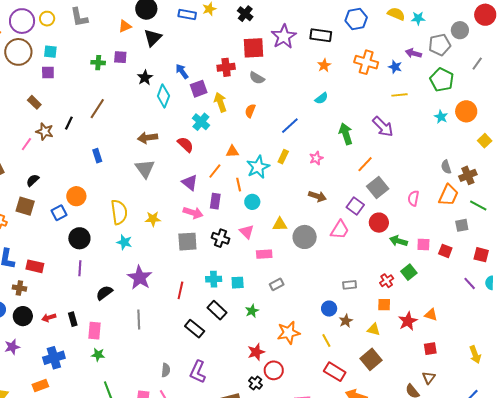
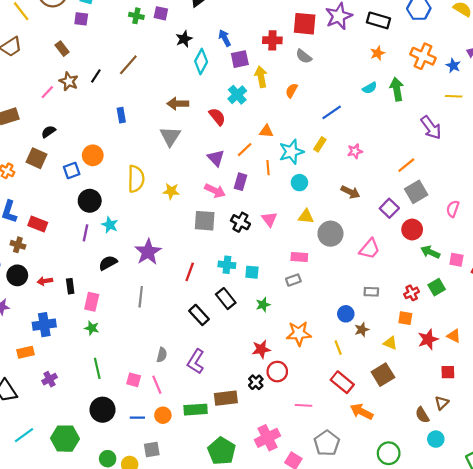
green arrow: (346, 134) -> (397, 89), moved
cyan circle: (252, 202) -> (299, 183), moved
pink trapezoid: (340, 230) -> (370, 249), moved
cyan star: (124, 242) -> (110, 225), moved
pink rectangle: (264, 254) -> (299, 257), moved

